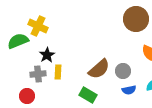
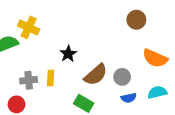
brown circle: (136, 19) -> (136, 20), size x0.7
black star: (47, 55) -> (68, 54), moved

